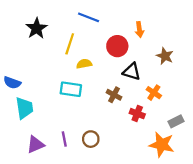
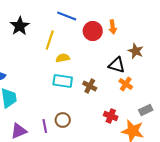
red circle: (117, 46) -> (93, 31), moved
black triangle: (132, 72) -> (117, 65), moved
cyan rectangle: (71, 89) -> (63, 81), moved
red cross: (137, 114) -> (111, 116), moved
brown circle: (91, 139) -> (63, 120), moved

